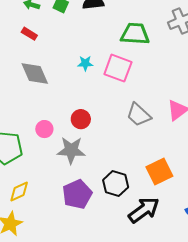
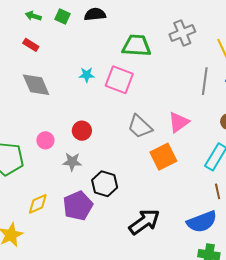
gray star: (71, 150) -> (72, 162), size x0.7
orange square: (159, 171) -> (163, 157), moved
black hexagon: (116, 184) -> (105, 184), moved
yellow diamond: (19, 192) -> (38, 204), moved

